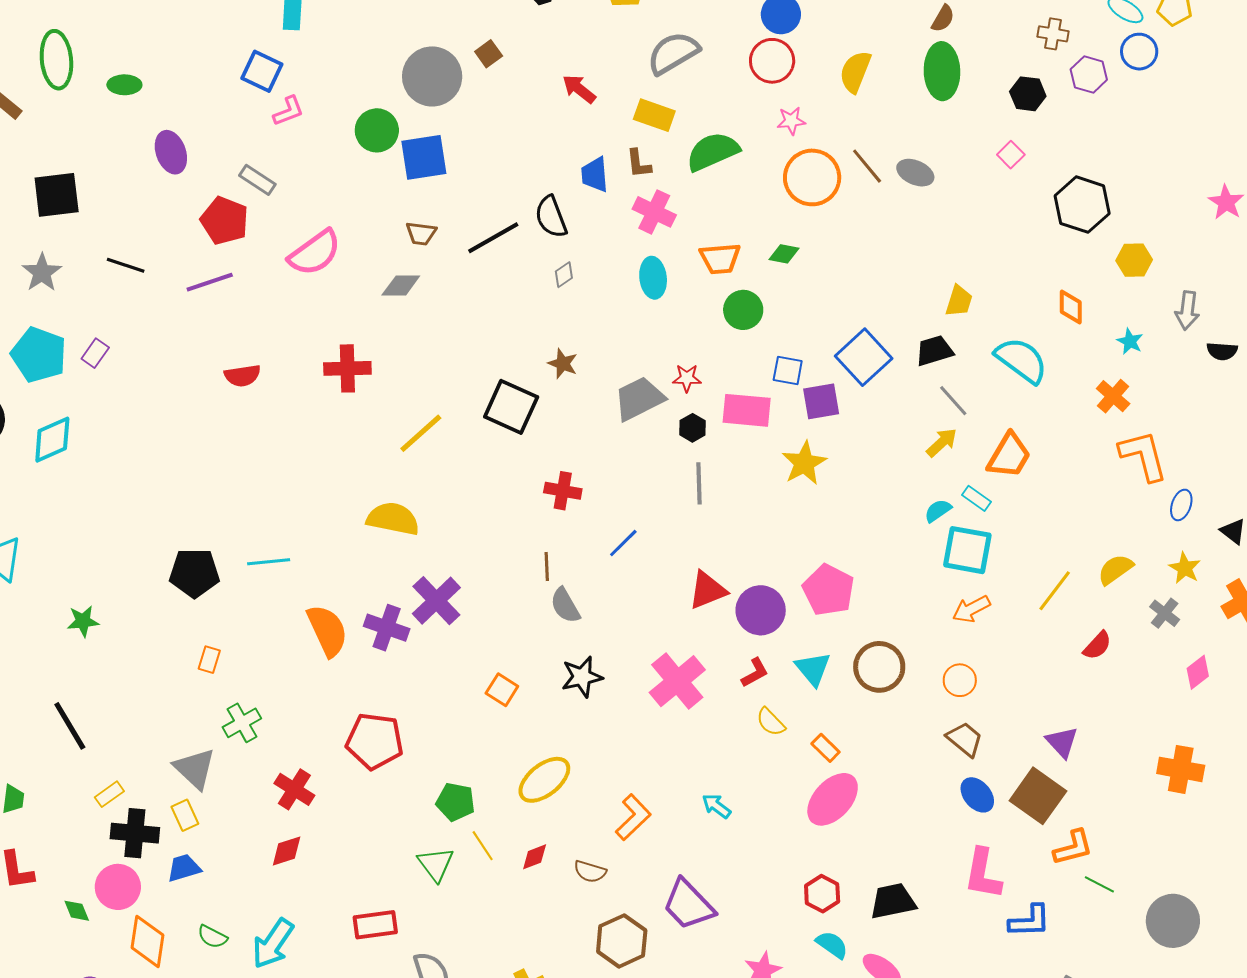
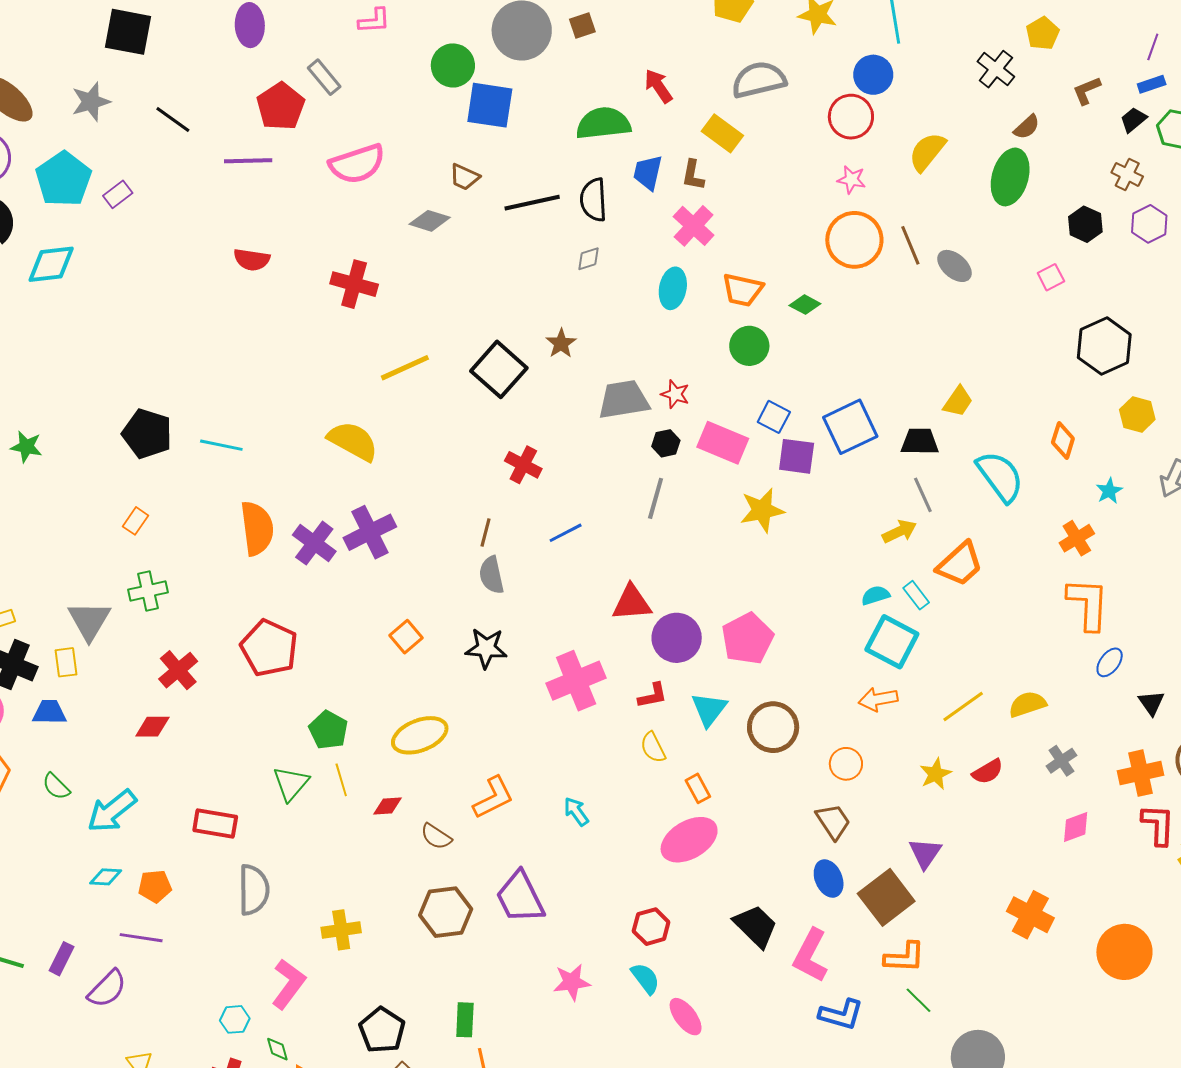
green semicircle: (713, 152) -> (603, 123), moved
yellow star: (1185, 568) -> (936, 774), moved
black trapezoid: (893, 901) -> (756, 926), moved, turned 39

